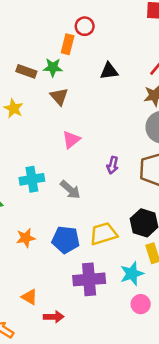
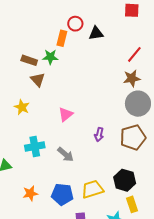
black triangle: (109, 71) -> (96, 33), moved
brown triangle: (59, 97) -> (38, 80), moved
yellow star: (14, 108) -> (22, 107), moved

